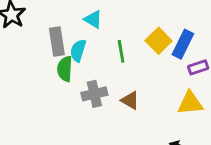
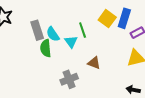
cyan triangle: (93, 19) -> (71, 42), moved, turned 32
cyan semicircle: (78, 51) -> (53, 34), turned -42
gray cross: (94, 94) -> (69, 79), moved

